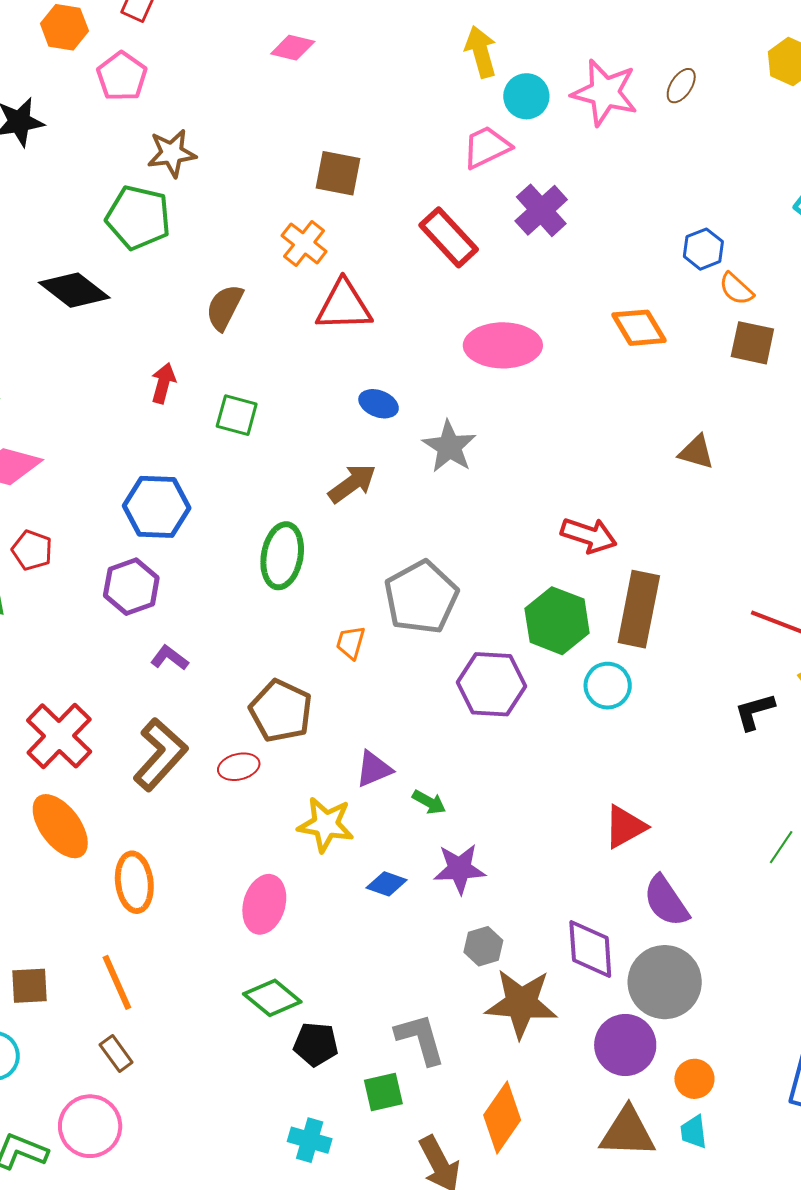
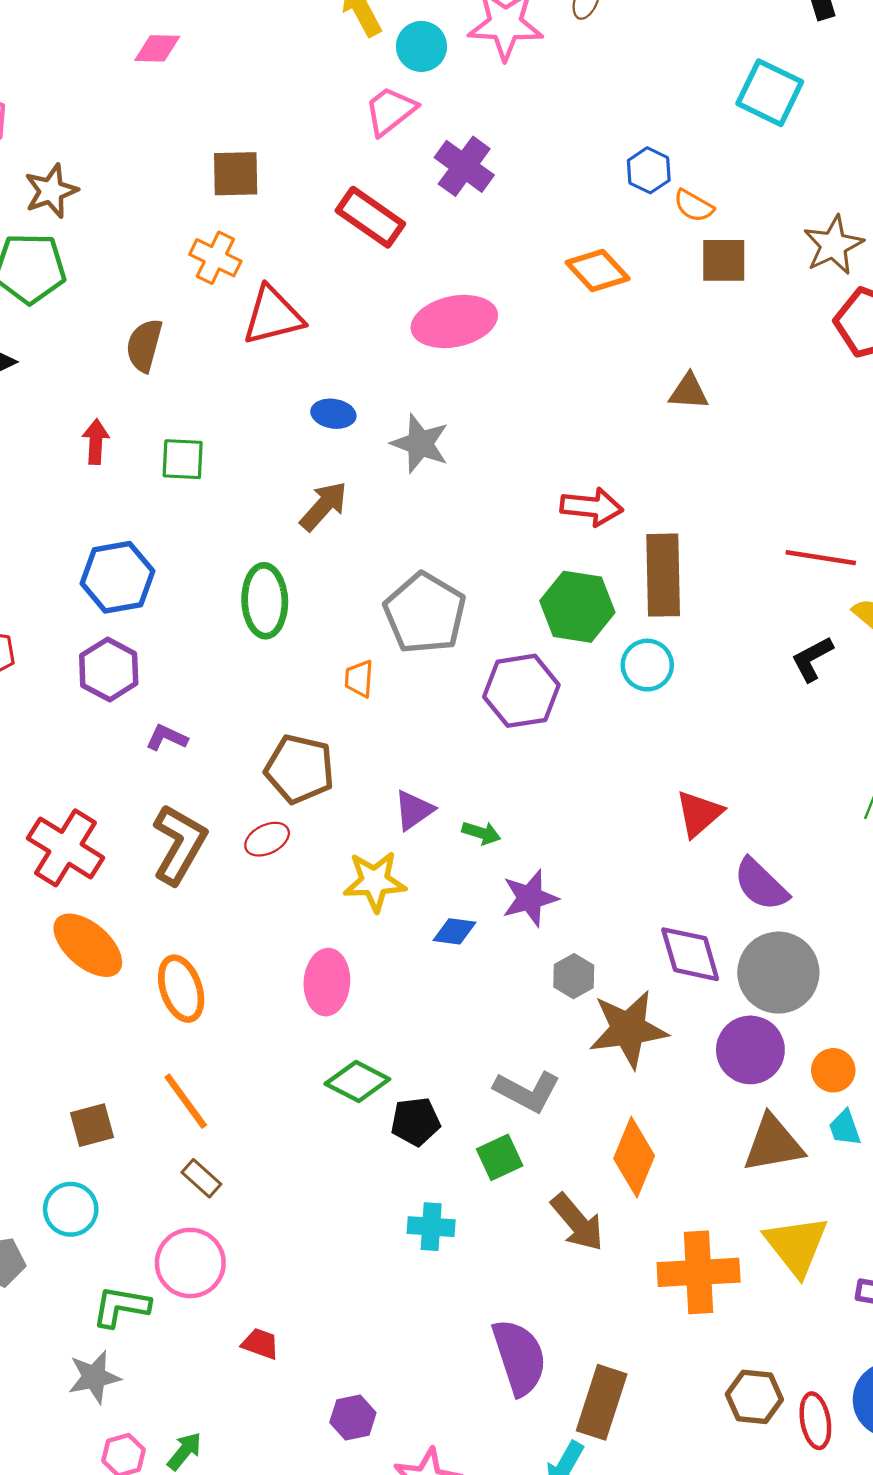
gray L-shape: (420, 1039) -> (527, 1091), turned 146

